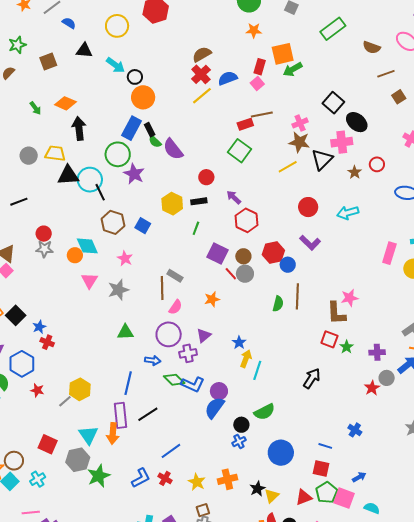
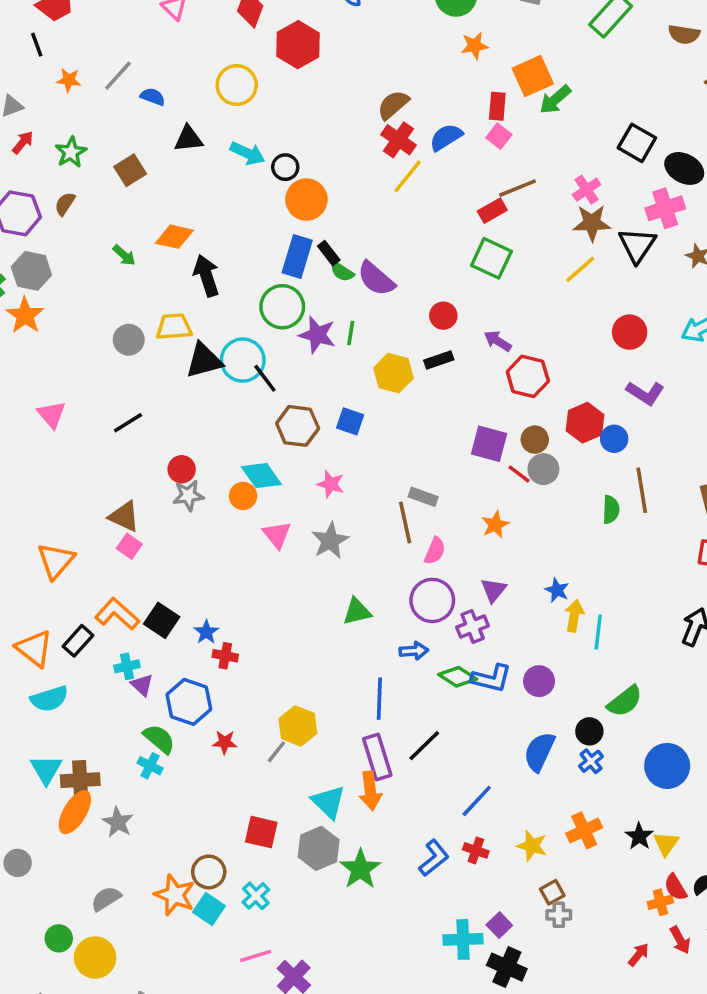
green line: (196, 228) -> (351, 333), moved
blue semicircle: (215, 408) -> (539, 752), moved

